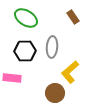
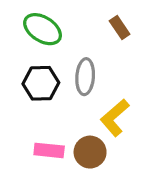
pink rectangle: (12, 78) -> (49, 150), moved

